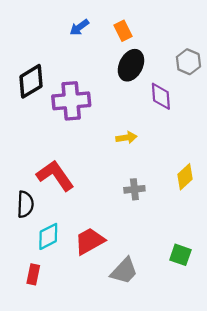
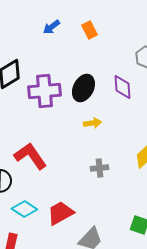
black ellipse: (131, 65) -> (83, 88), moved
cyan diamond: (48, 236) -> (24, 209), turned 60

